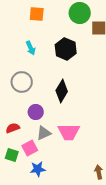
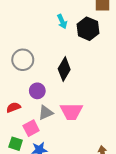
cyan arrow: (31, 48) -> (62, 21), moved
black hexagon: (66, 49) -> (88, 29), moved
green square: (12, 155) -> (16, 144), moved

